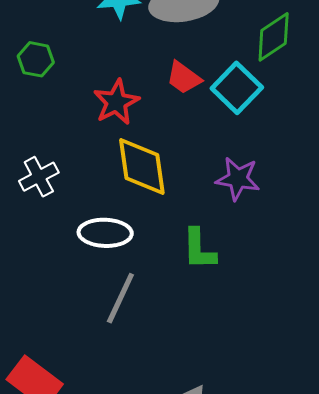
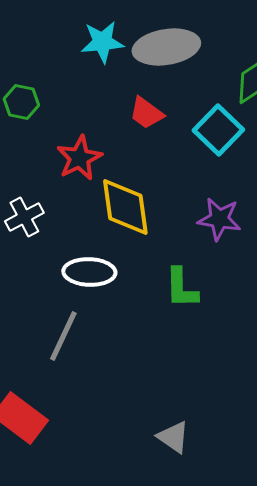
red trapezoid: (184, 78) -> (146, 113), moved
red star: (116, 102) -> (79, 158), moved
gray line: (120, 298) -> (63, 336), moved

